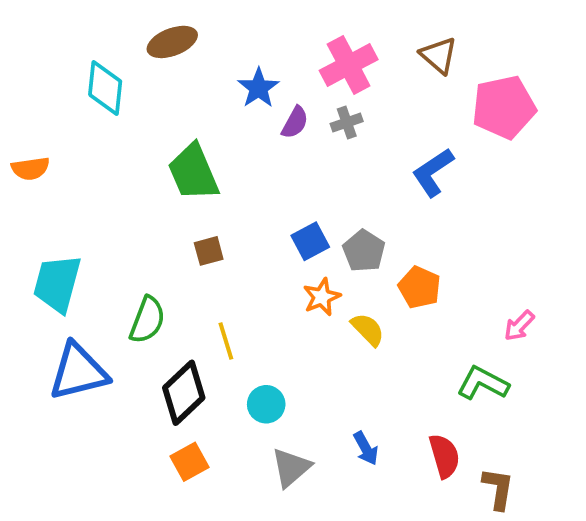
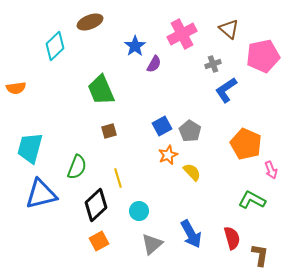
cyan diamond: (105, 88) -> (55, 46), turned 40
gray cross: (347, 122) -> (213, 64), moved
orange pentagon: (420, 287) -> (246, 144), moved, size x1.4
pink arrow: (519, 326) -> (271, 170), turned -66
blue arrow: (366, 448) -> (191, 234), size x1.6

